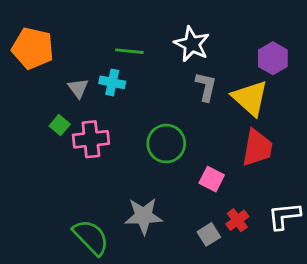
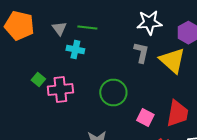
white star: (192, 44) -> (149, 22), moved, turned -30
gray triangle: (78, 88) -> (59, 28), moved
red trapezoid: (257, 148) -> (177, 114), moved

